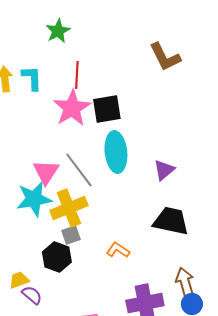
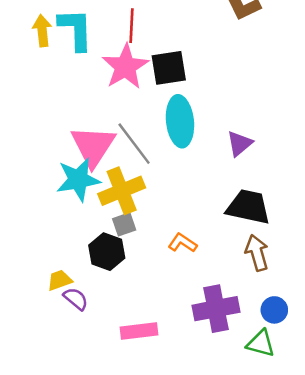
cyan L-shape: (32, 78) -> (76, 29), size x1.4
pink triangle: (46, 172) -> (93, 146), size x1.4
brown arrow: (185, 282) -> (257, 253), moved

